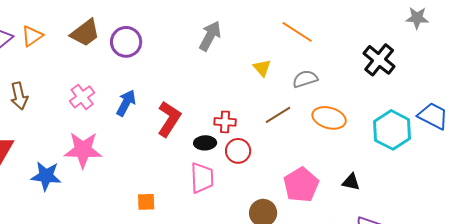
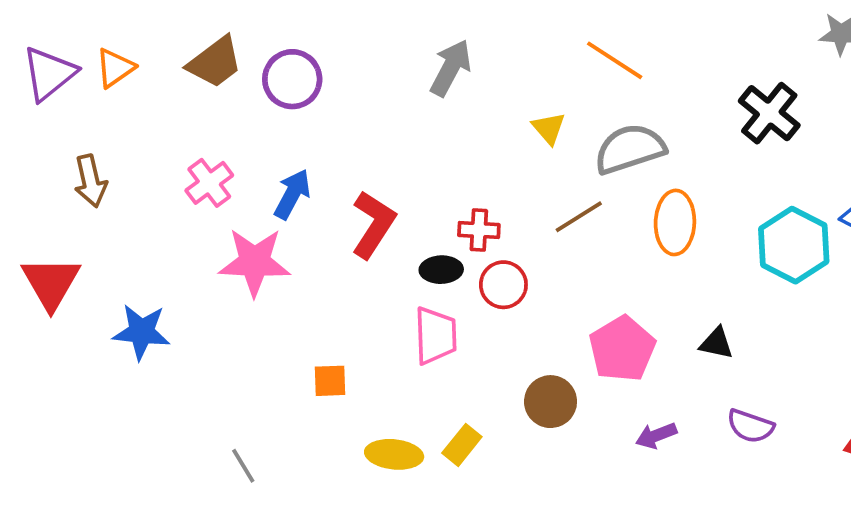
gray semicircle: (305, 79) -> (630, 149), size x1.5
orange ellipse: (329, 118) -> (675, 222), turned 76
pink star: (83, 150) -> (255, 262), moved

